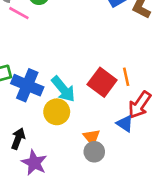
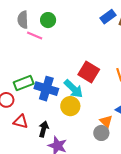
red square: (102, 82) -> (89, 72), moved
orange triangle: (92, 137) -> (106, 121), moved

